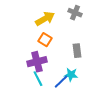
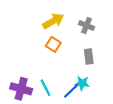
gray cross: (75, 13) -> (87, 26), moved
purple cross: (37, 62) -> (21, 89), moved, turned 30

